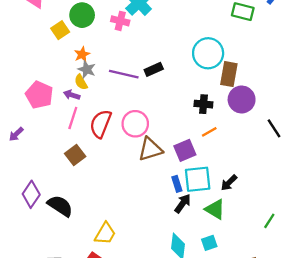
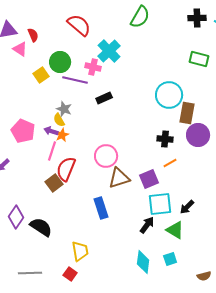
orange star: (82, 54) -> (62, 135), moved
black rectangle: (154, 69) -> (104, 98), moved
purple line: (124, 74) -> (75, 80), moved
red semicircle: (101, 124) -> (66, 169), moved
blue rectangle: (177, 184) -> (101, 208), moved, size x1.5
yellow trapezoid: (105, 234) -> (80, 251), turned -40

